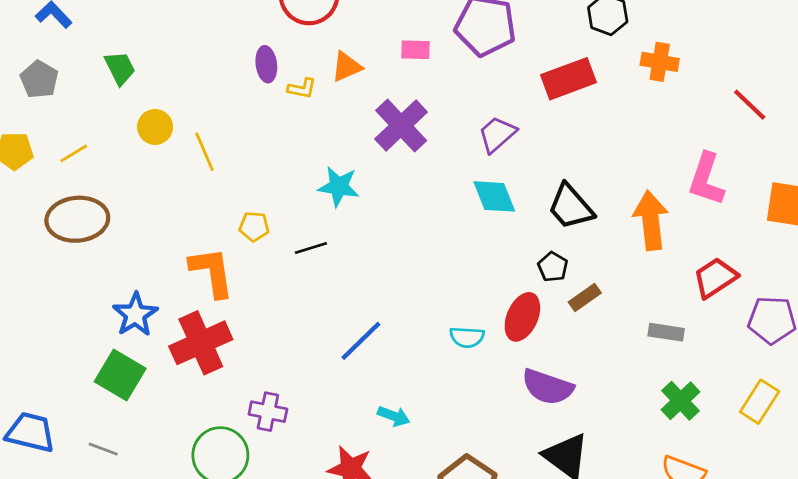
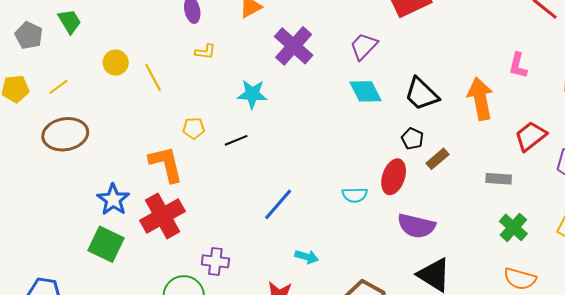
green trapezoid: (120, 68) -> (70, 21), moved
yellow L-shape: (302, 88) -> (205, 52), moved
pink L-shape: (706, 179) -> (518, 66), size x0.7

